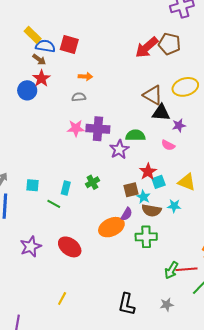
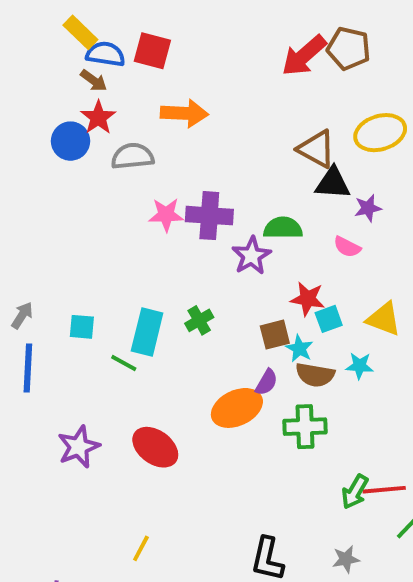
orange arrow: (85, 77) -> (184, 113), size x1.6
gray semicircle: (79, 97) -> (132, 156), moved, size x1.5
red star: (148, 172) -> (308, 299), turned -30
cyan rectangle: (66, 188) -> (147, 332), size x1.6

